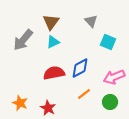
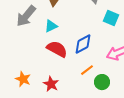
cyan triangle: (53, 42) -> (51, 26), moved
red semicircle: (54, 73) -> (57, 49), turned 40
green circle: (110, 102) -> (102, 82), moved

